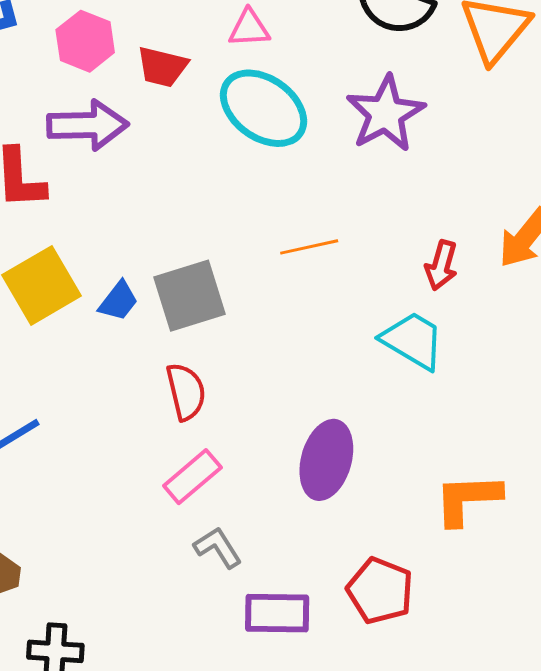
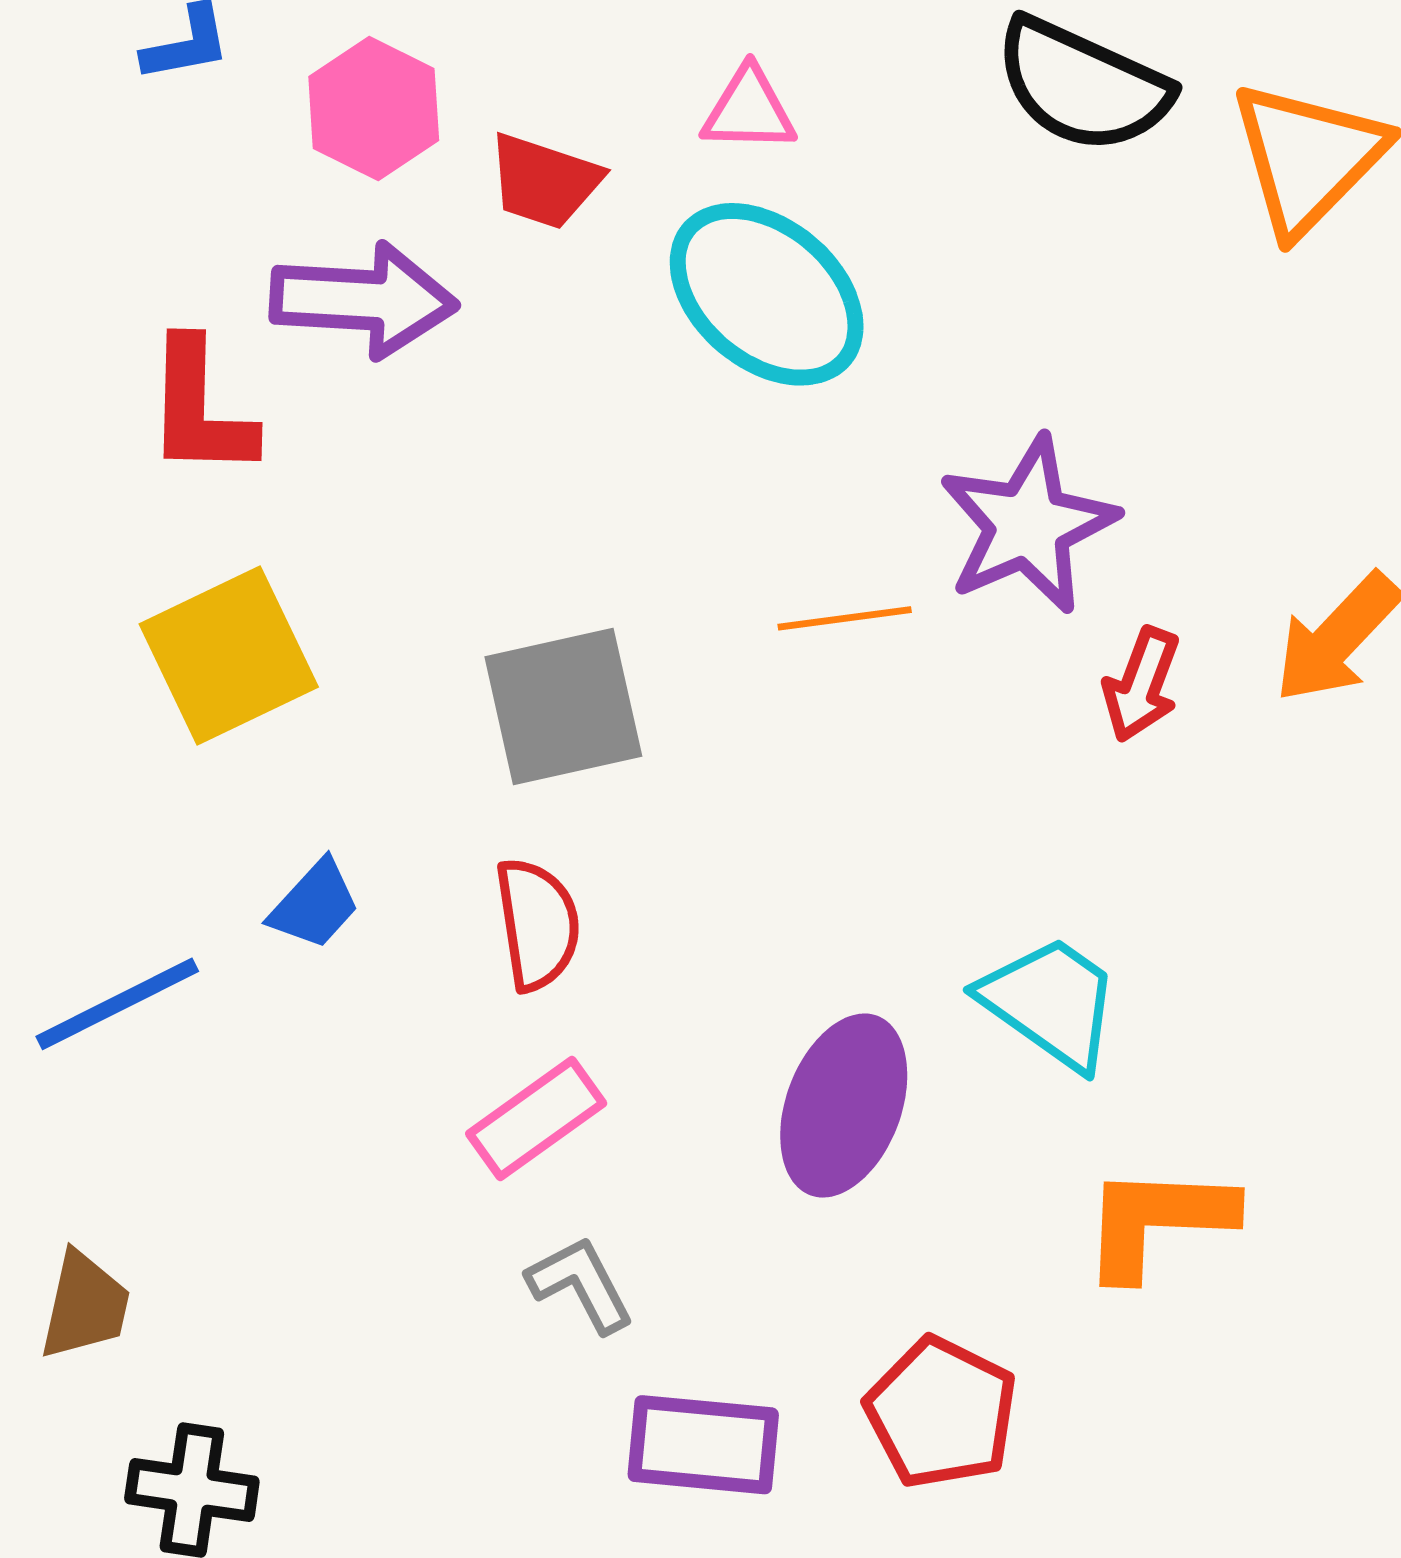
purple star: (386, 114) -> (1028, 525), moved
blue trapezoid: (119, 301) -> (315, 905), moved
cyan trapezoid: (413, 340) -> (1051, 1002), moved

